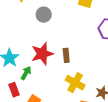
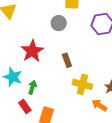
gray circle: (44, 15) -> (59, 23), moved
red star: (42, 54) -> (32, 51), moved

